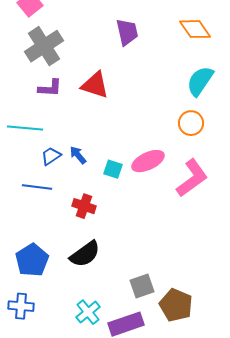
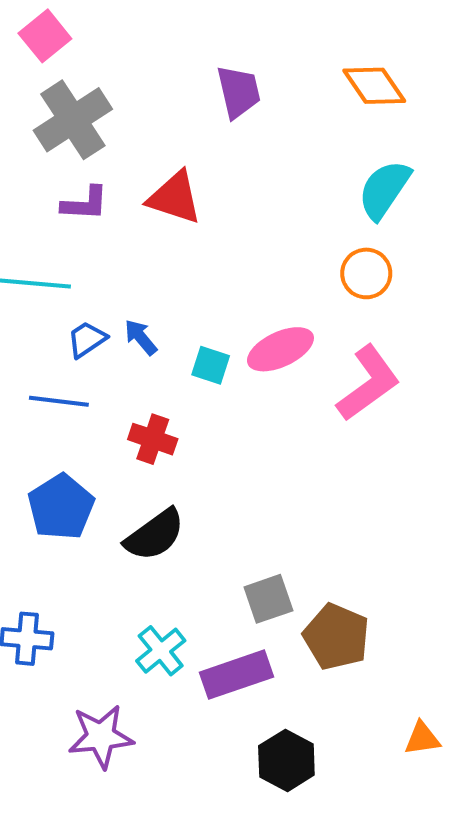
blue pentagon: (32, 260) -> (61, 507), moved

